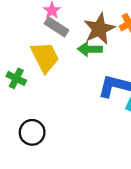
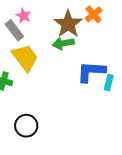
gray rectangle: (57, 27) -> (14, 30), moved, turned 30

